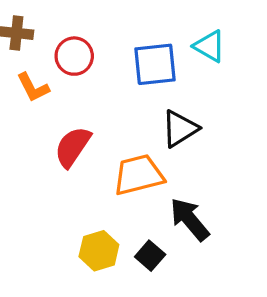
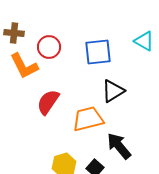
cyan triangle: (209, 46) -> (144, 41), moved
orange L-shape: (33, 87) -> (24, 66), size x1.4

